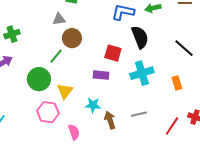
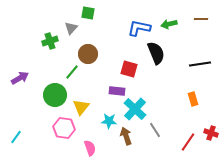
gray triangle: (59, 19) -> (71, 28), moved, turned -40
green cross: (12, 34) -> (50, 41), moved
black line: (184, 48) -> (200, 64), turned -50
cyan cross: (142, 73) -> (135, 109), moved, turned -30
gray line: (139, 114) -> (155, 130), turned 70

